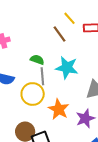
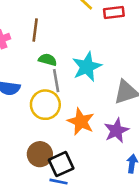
brown line: (60, 34) -> (35, 30), moved, turned 48
cyan star: (67, 68) -> (87, 67), turned -30

